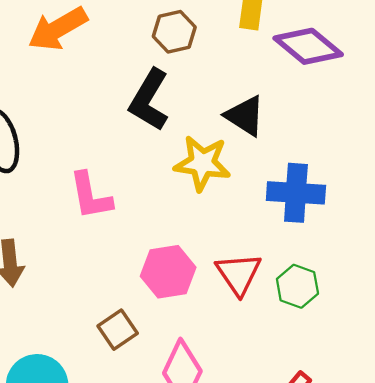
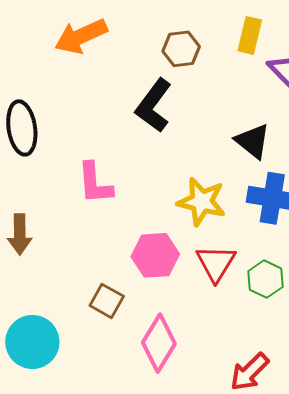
black triangle: (245, 116) -> (253, 141), moved
yellow star: (202, 163) -> (202, 202), moved
brown square: (118, 330) -> (107, 301), turned -32

